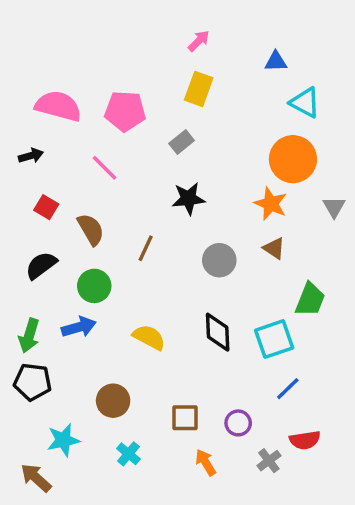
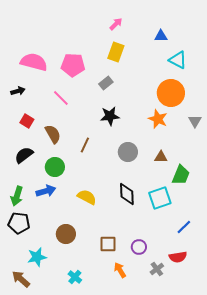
brown triangle: (274, 248) -> (161, 157), moved, turned -32
blue line: (288, 389) -> (184, 227), moved
cyan cross: (128, 454) -> (75, 277), moved

